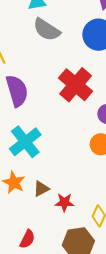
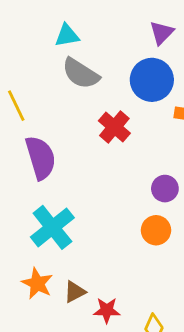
red cross: (76, 85) -> (114, 127), moved, size x0.7

